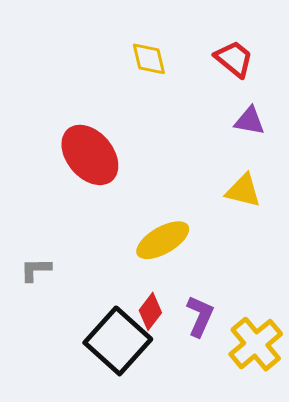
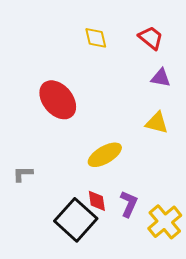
red diamond: (150, 311) -> (97, 201), turned -45

